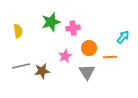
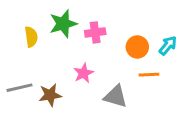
yellow semicircle: (18, 31) -> (31, 37), moved
orange circle: (89, 48) -> (137, 47), moved
gray triangle: (87, 72) -> (116, 96), turned -42

